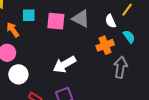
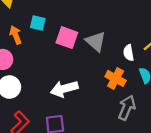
orange cross: (105, 45) -> (116, 78), turned 36

